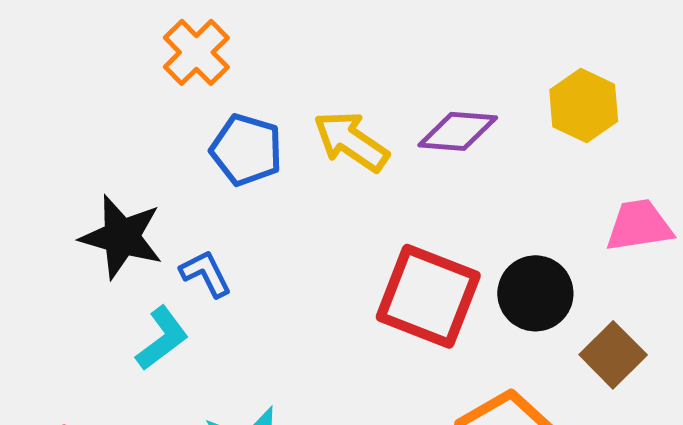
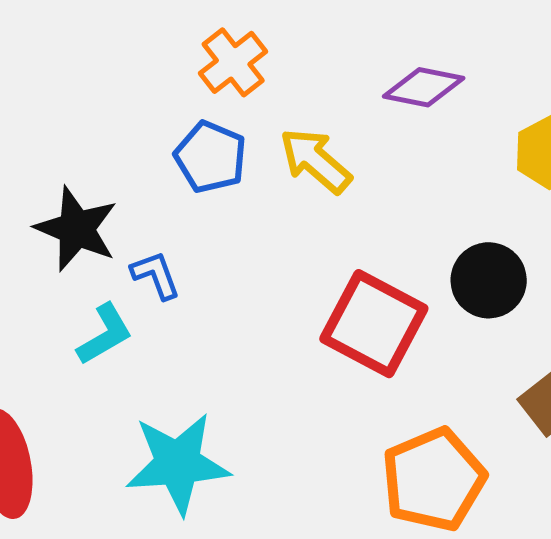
orange cross: (196, 52) -> (233, 62), moved
purple diamond: (458, 131) -> (424, 87), moved
black circle: (535, 293) -> (489, 280), moved

